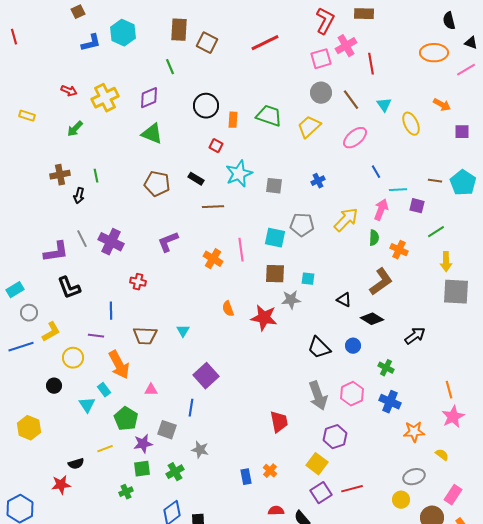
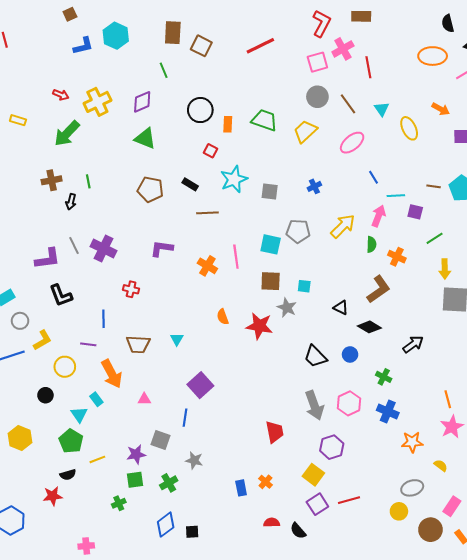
green arrow: (75, 129) -> (67, 133), size x1.6
purple L-shape: (168, 242) -> (162, 249), turned 30
gray star: (291, 300) -> (287, 308), turned 30
green pentagon: (126, 419) -> (71, 441), moved

